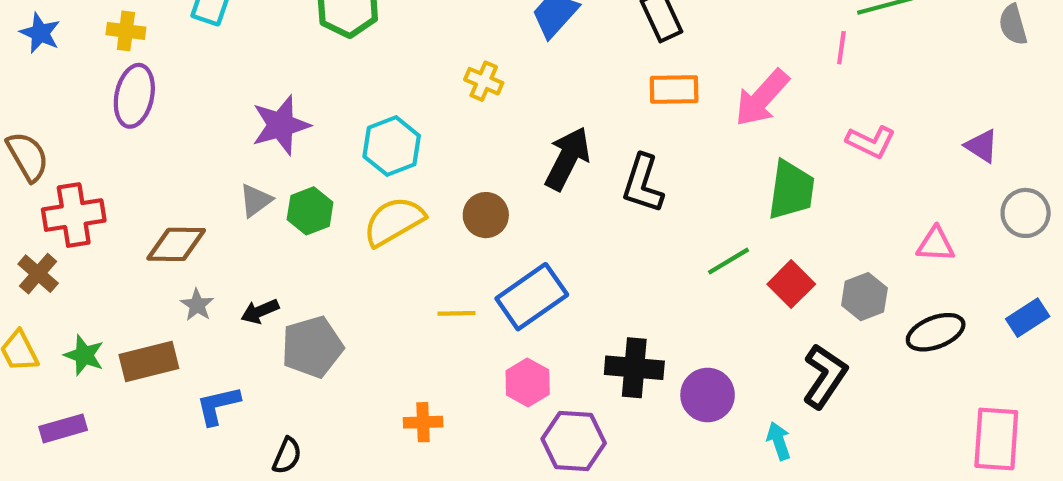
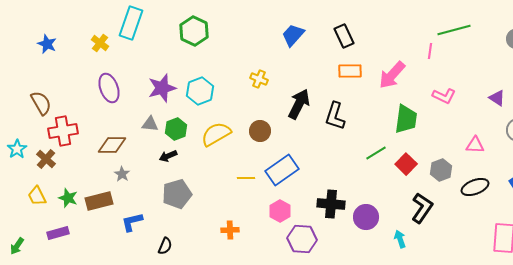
yellow cross: (126, 31) -> (100, 43), moved, turned 30
yellow cross: (484, 81) -> (259, 79), moved
purple ellipse: (134, 96) -> (109, 88), moved, turned -32
cyan hexagon: (392, 146) -> (200, 91), moved
gray triangle: (256, 200) -> (150, 124), turned 42
black arrow: (260, 311) -> (168, 156), moved

